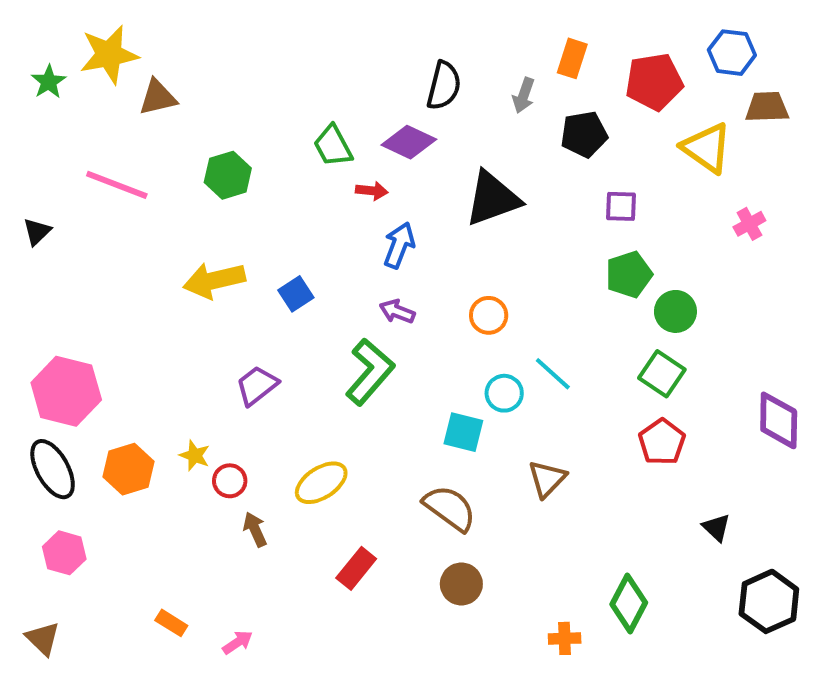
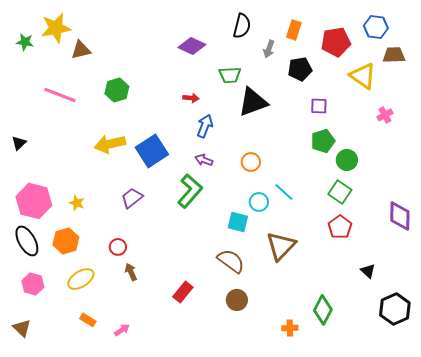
green star: (49, 82) -> (25, 42), turned -30
black semicircle: (444, 86) -> (242, 26), moved
purple diamond: (409, 142) -> (192, 46), moved
green trapezoid: (333, 146) -> (230, 75), moved, turned -65
black triangle: (37, 232) -> (19, 143), moved
blue square: (296, 294) -> (152, 151), size x1.8
yellow star: (195, 455) -> (77, 203), moved
brown triangle: (547, 479) -> (281, 246), size x1.5
yellow ellipse: (321, 483) -> (81, 279), moved

